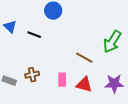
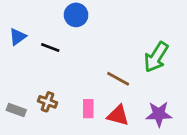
blue triangle: (10, 27) -> (18, 37), turned 40
brown cross: (32, 75) -> (48, 102), turned 32

